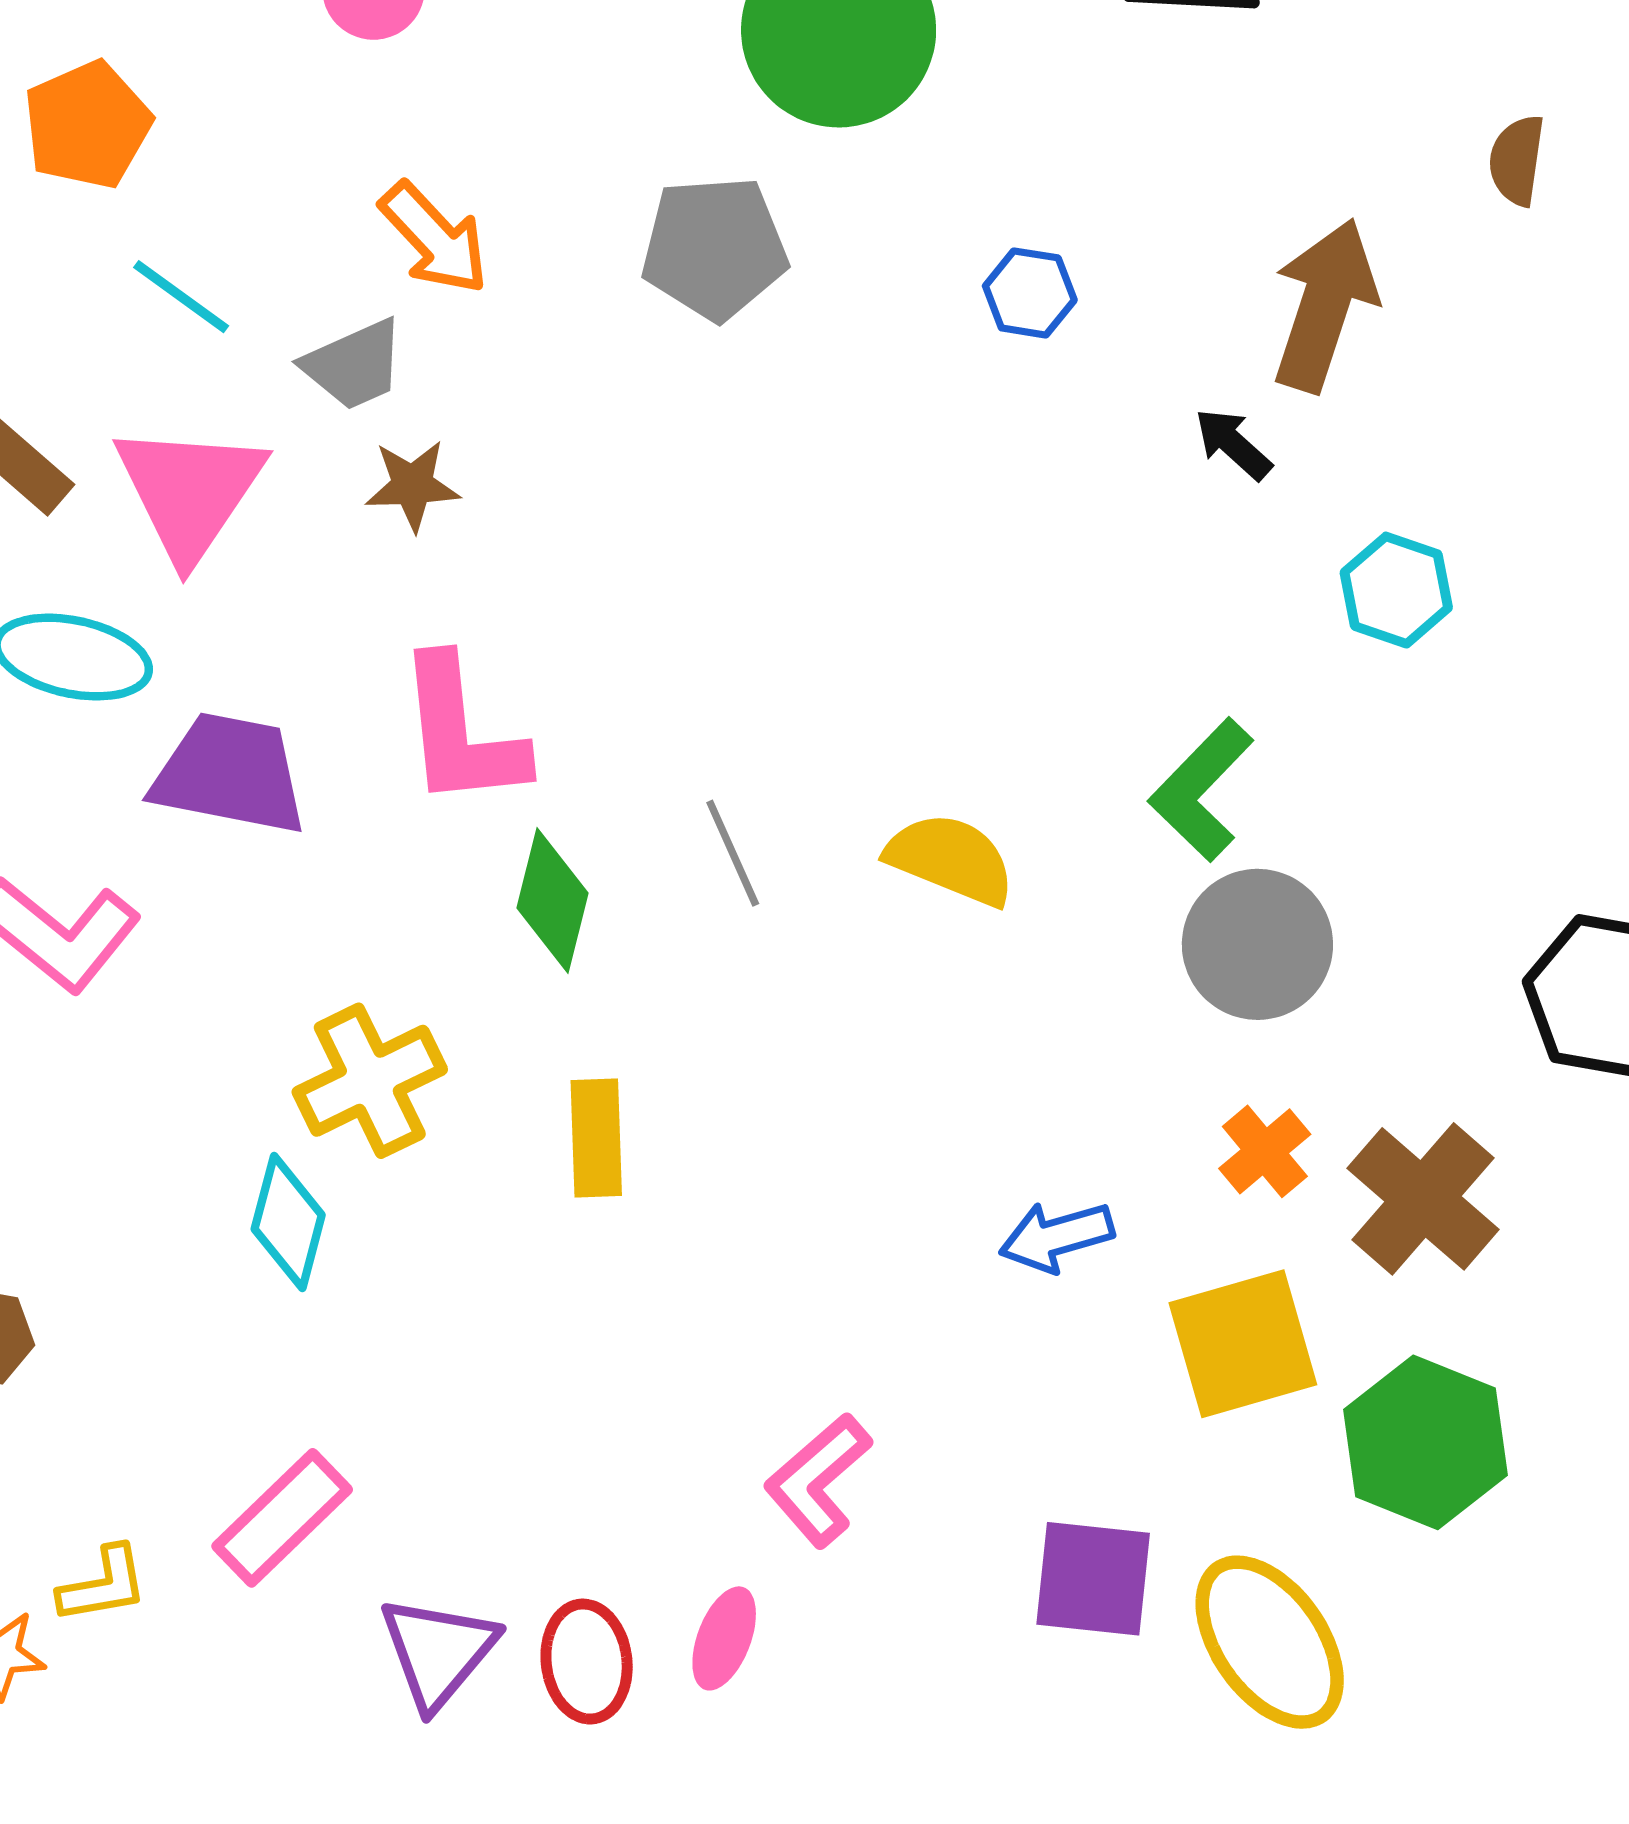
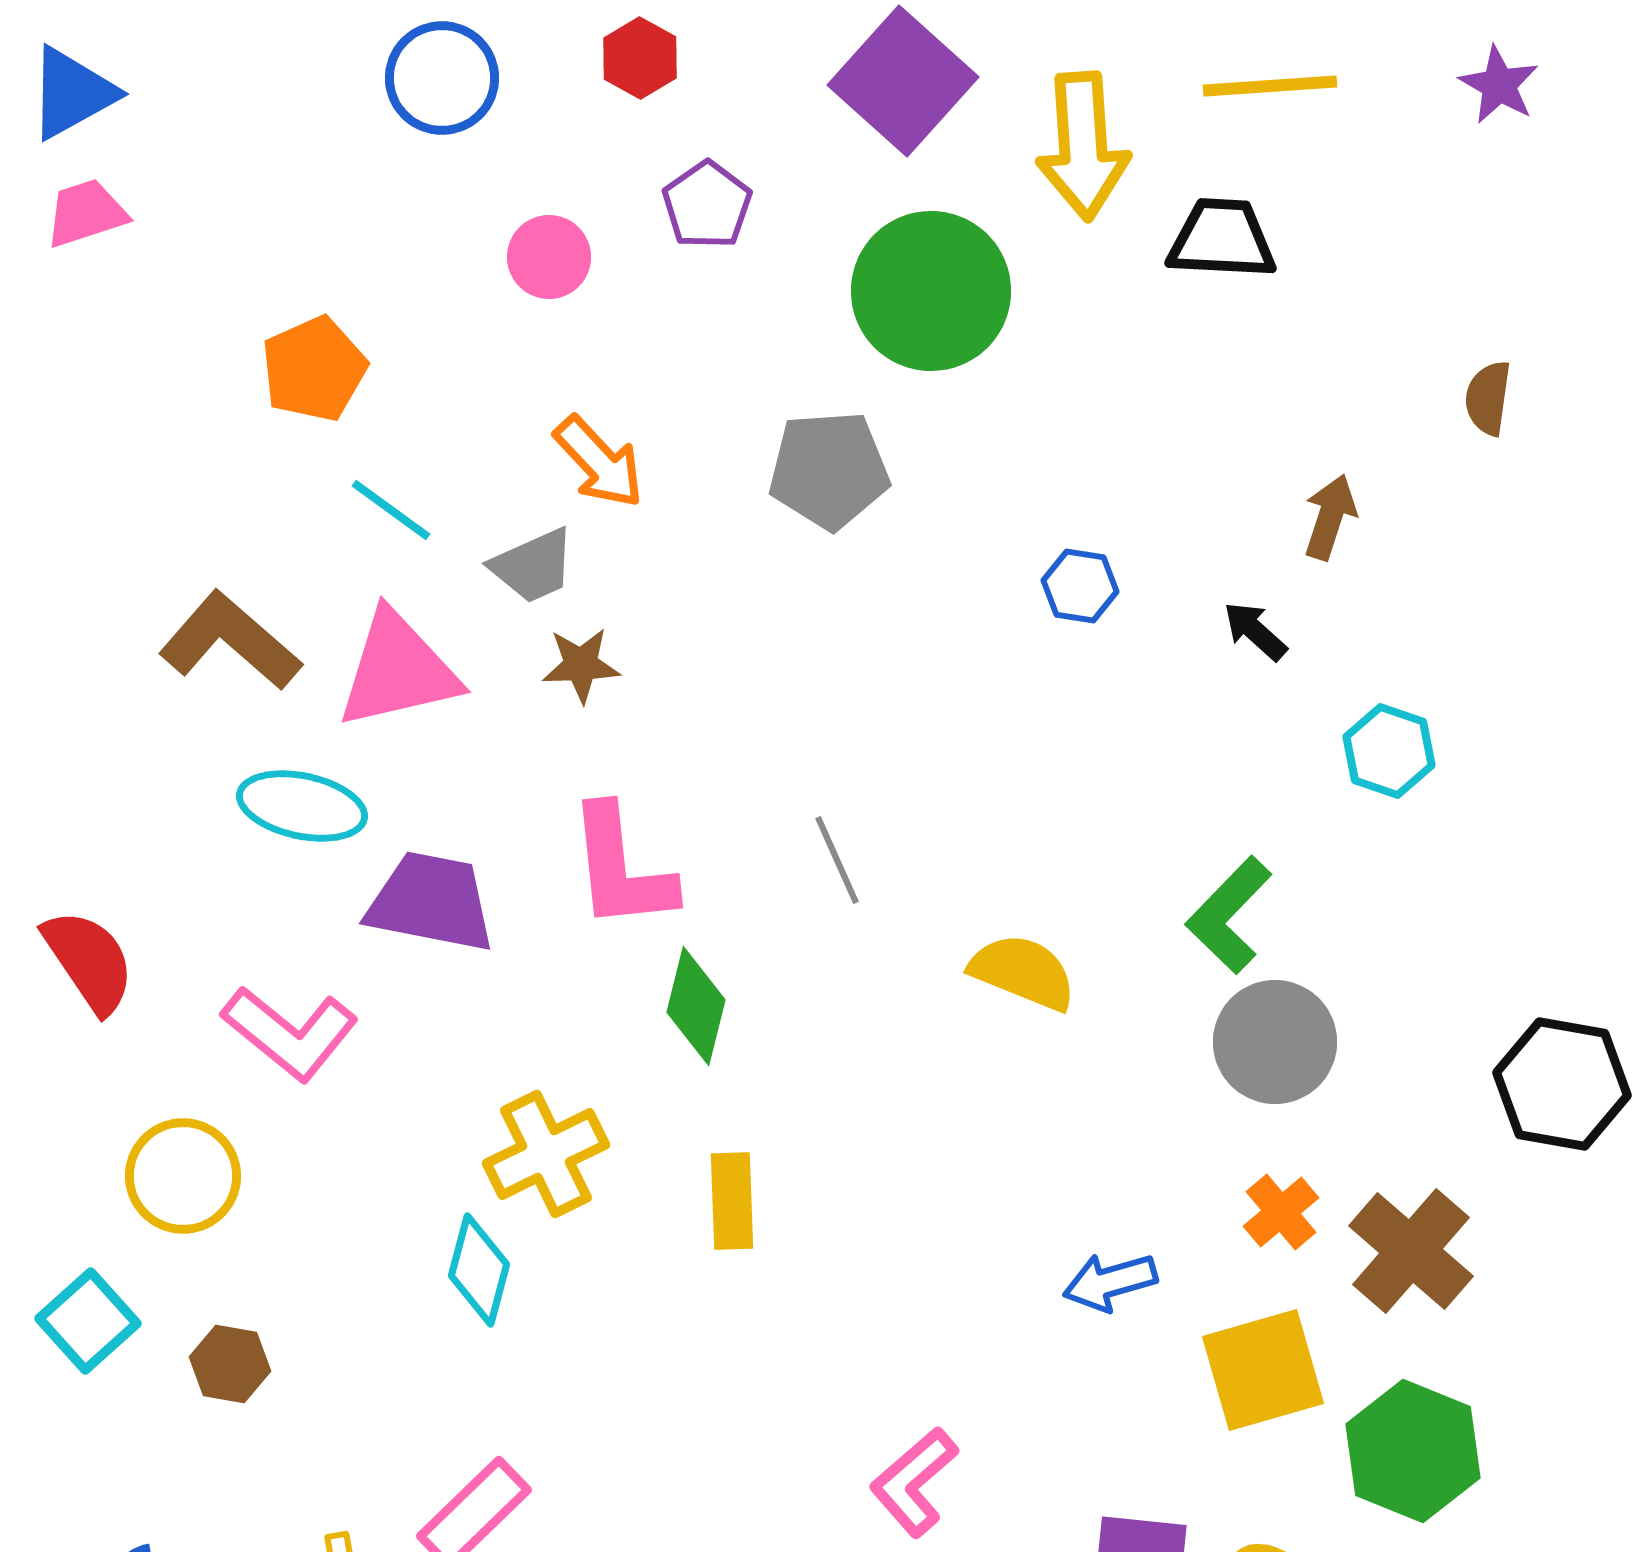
blue hexagon: (1030, 293) -> (1080, 586), moved
brown arrow: (1324, 305) -> (1330, 517), size x0.6
pink triangle: (190, 491) -> (398, 670), turned 43
gray line: (733, 853) -> (837, 860), moved

